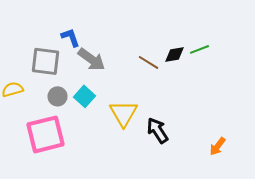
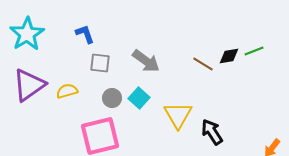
blue L-shape: (70, 37) -> (85, 34), moved
gray square: (46, 61) -> (100, 63), size x0.7

